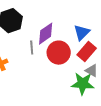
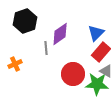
red circle: (59, 53) -> (73, 74), moved

